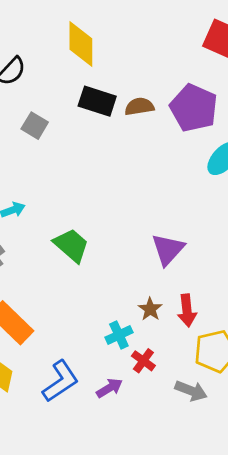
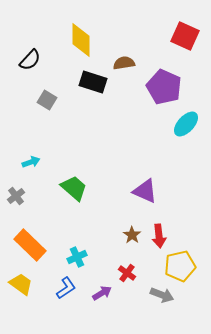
brown semicircle: (139, 107) -> (124, 63), moved
purple triangle: (168, 249) -> (145, 191), turned -48
cyan cross: (119, 335) -> (77, 257), moved
blue L-shape: (60, 381) -> (66, 288), size x0.7

